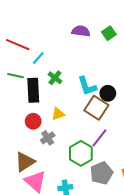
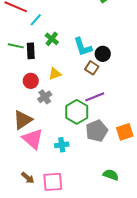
green line: (16, 76) -> (16, 46), moved
black rectangle: (33, 90) -> (31, 51), size x0.7
brown square: (96, 108) -> (92, 68), size x0.6
purple line: (100, 138) -> (95, 97), turned 30

